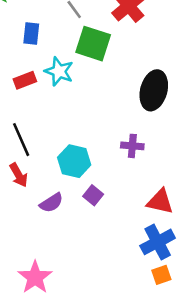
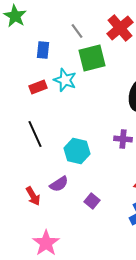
green square: (93, 44) -> (92, 58), turned -32
red arrow: (19, 175) -> (33, 196), moved
purple square: (93, 195) -> (92, 201), moved

